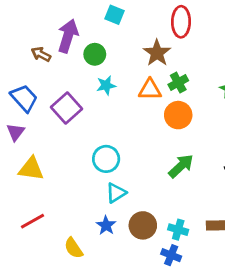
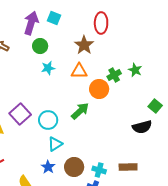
purple arrow: (68, 36) -> (31, 23), moved
green cross: (178, 83) -> (114, 75), moved
purple square: (66, 108) -> (20, 114), moved
green arrow: (181, 166) -> (80, 111), moved

